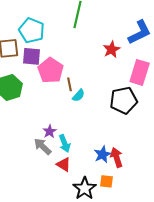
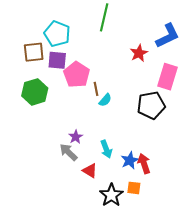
cyan arrow: (65, 143) -> (106, 149), moved

